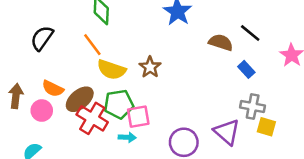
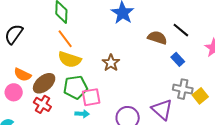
orange line: (92, 45) -> (65, 39), moved
brown star: (150, 67) -> (111, 63), moved
red cross: (92, 118) -> (42, 104), moved, size x0.7
yellow square: (266, 127) -> (200, 96), moved, turned 35

